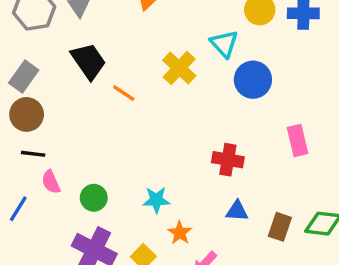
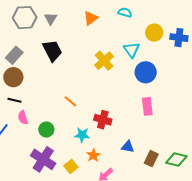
orange line: (124, 93) -> (70, 101), moved
pink rectangle: (298, 140) -> (147, 106), moved
red cross: (228, 160) -> (103, 120), moved

